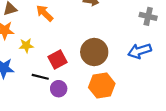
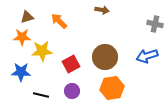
yellow star: (26, 46) -> (42, 51), size x1.5
black line: (40, 77) -> (41, 95), moved

